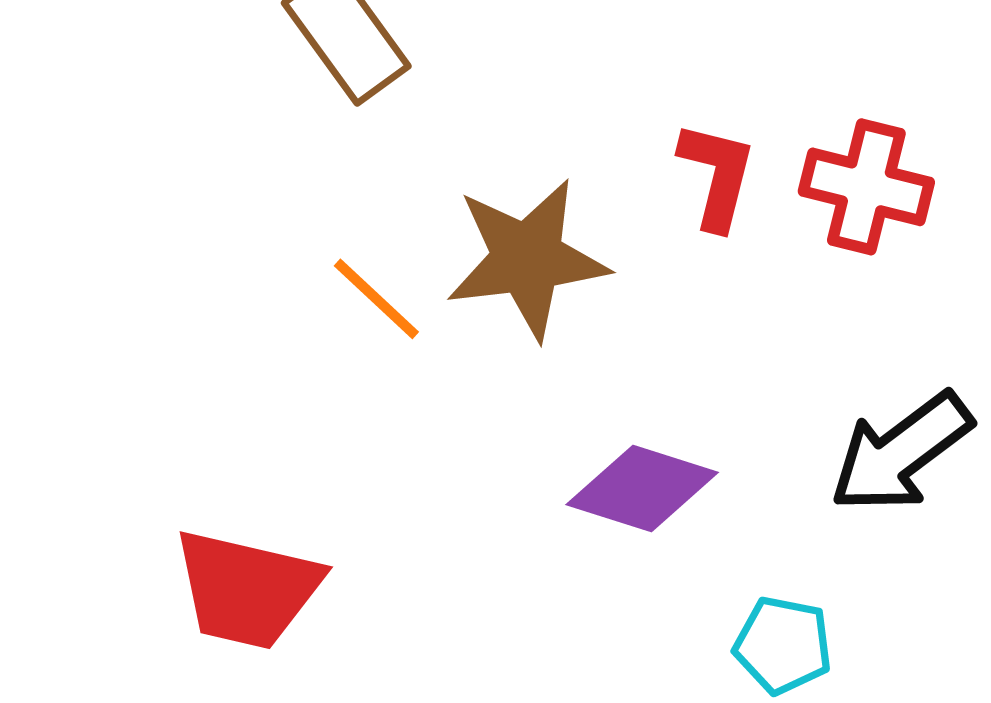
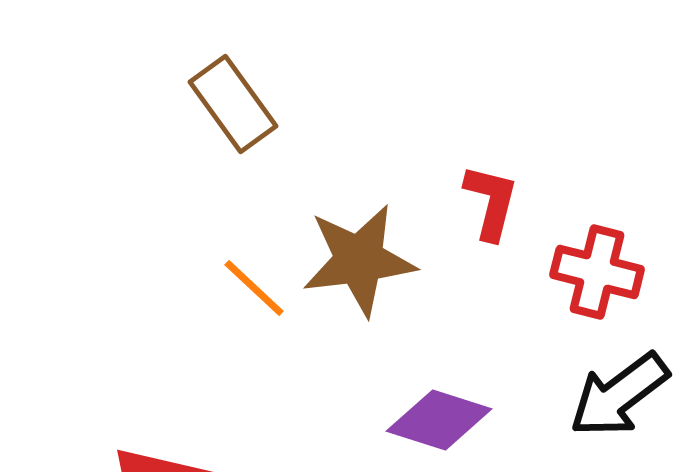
red cross: (866, 187) -> (597, 272), moved

